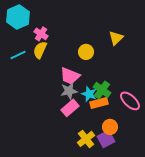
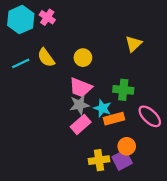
pink cross: (41, 34) -> (47, 17), moved
yellow semicircle: (40, 50) -> (46, 58), turned -60
yellow circle: (86, 52) -> (83, 58), moved
green cross: (102, 90) -> (123, 90), moved, turned -30
yellow cross: (86, 139) -> (99, 160), turned 30

